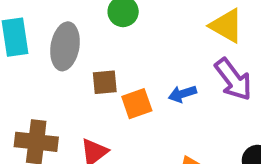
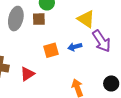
yellow triangle: (226, 26) -> (86, 19), moved
brown square: (105, 82) -> (39, 19), moved

